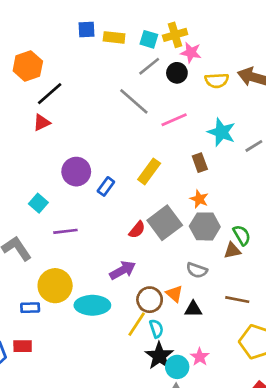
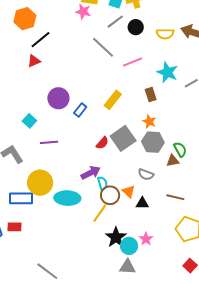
pink star: (191, 53) -> (83, 12), moved
blue rectangle: (30, 308) -> (21, 198), size x1.6
cyan semicircle: (156, 329) -> (102, 183), moved

